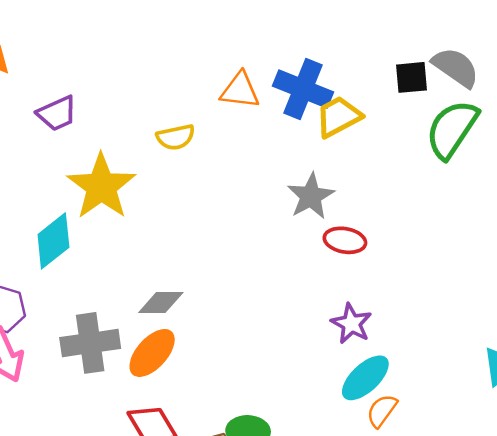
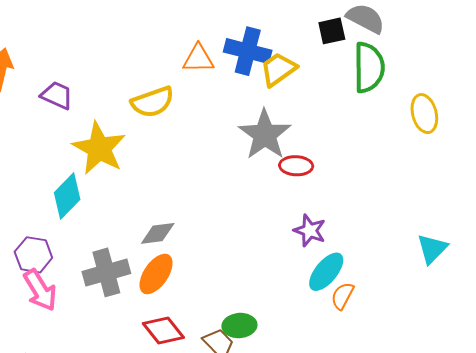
purple trapezoid: (57, 113) -> (57, 95), turned -124
green semicircle: (452, 129) -> (369, 67), turned 153
yellow semicircle: (176, 137) -> (153, 102), size x1.4
gray star: (311, 196) -> (265, 135), size x1.4

